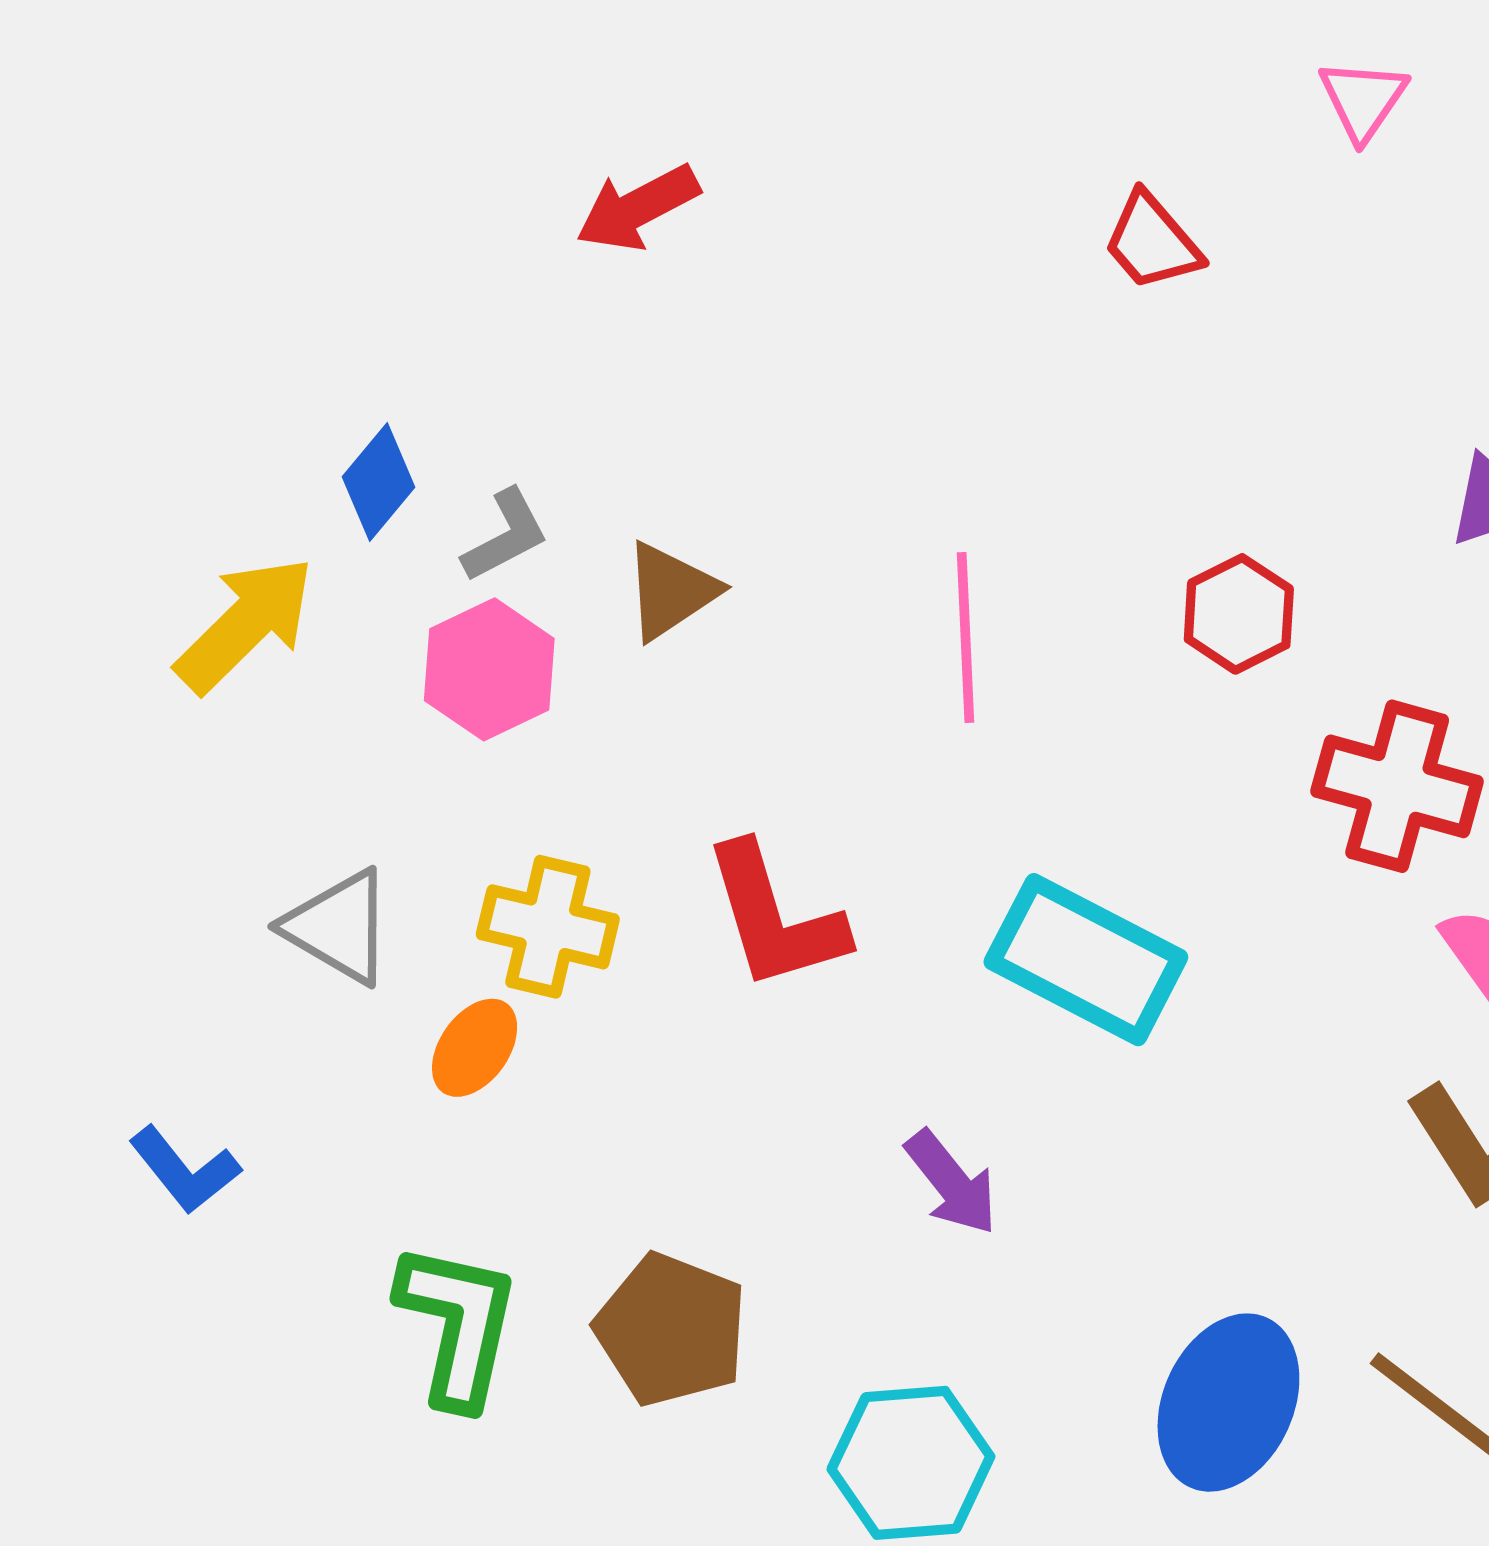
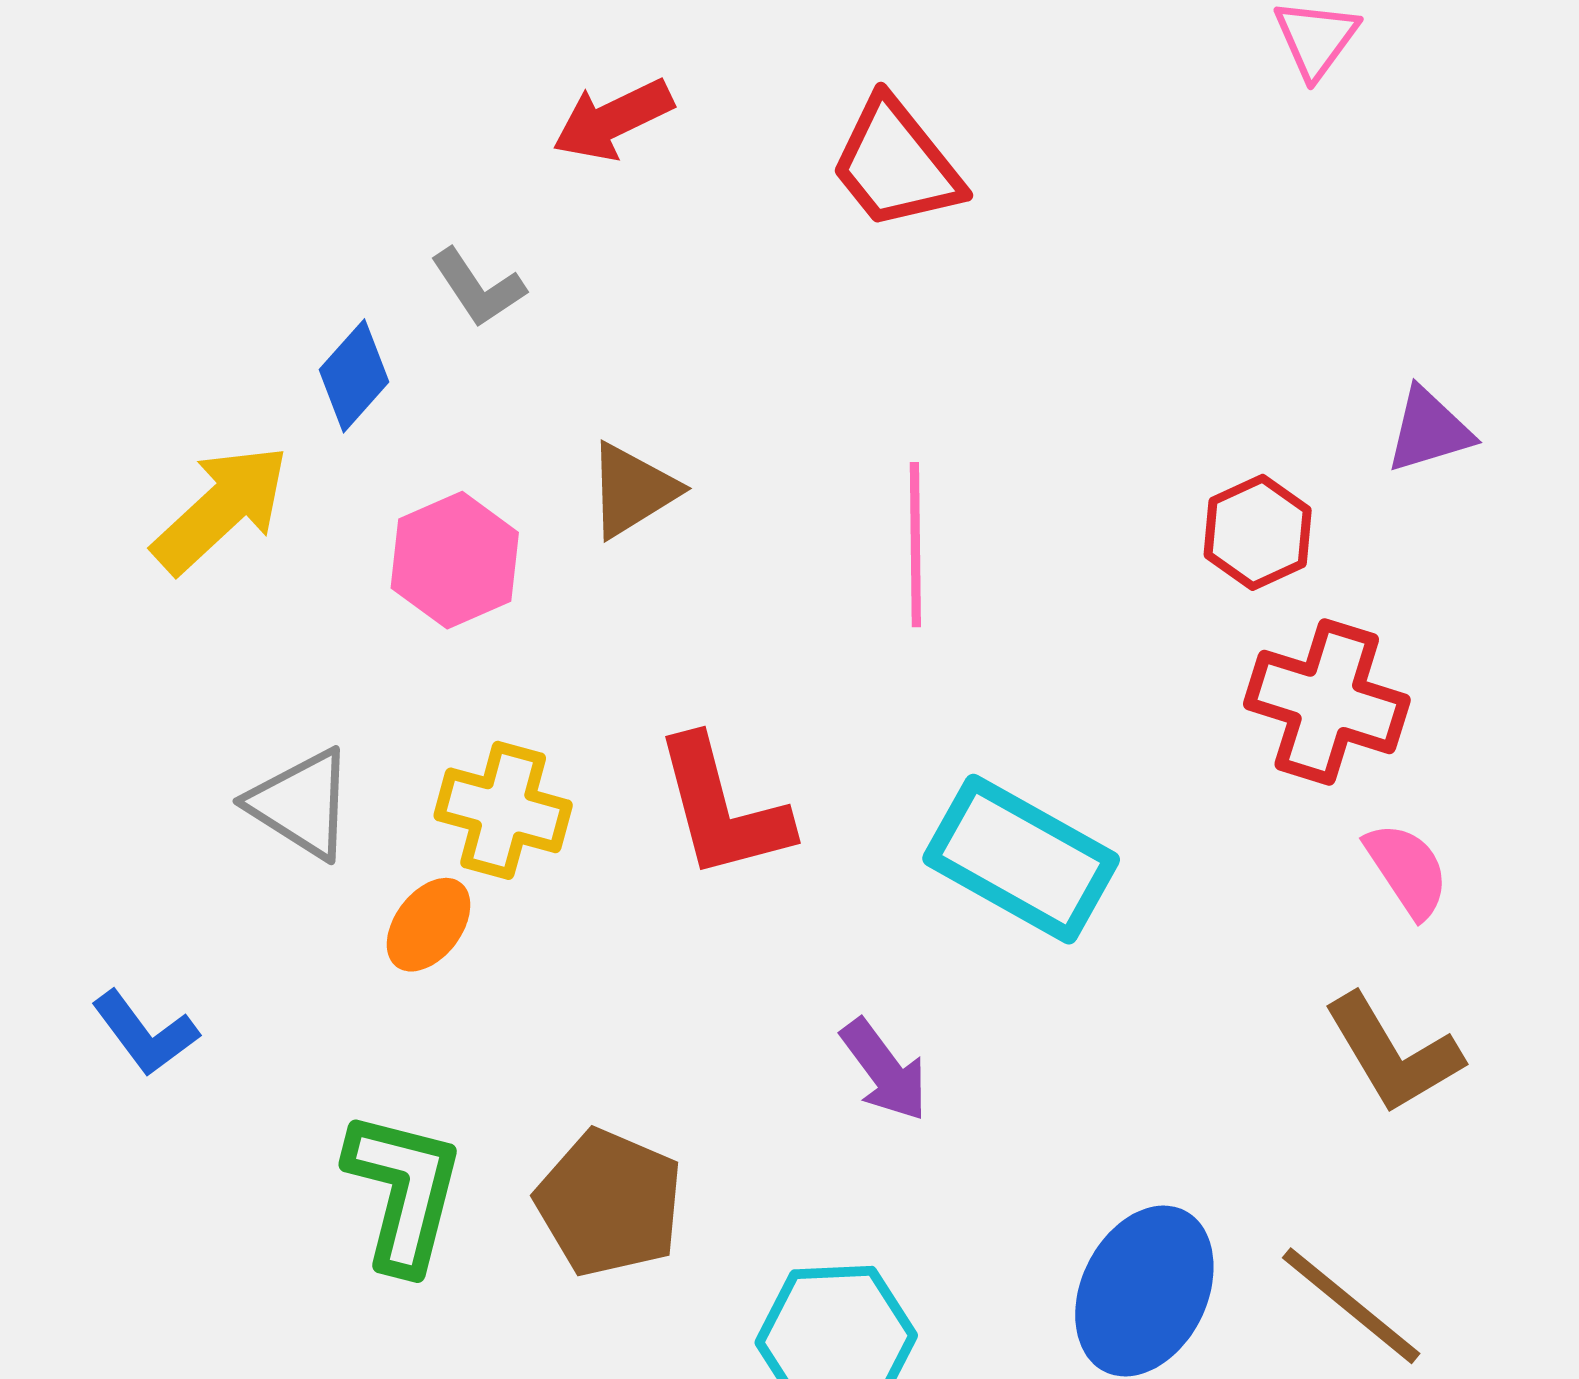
red trapezoid: (1152, 242) -> (896, 164), moved, size x1.4
gray L-shape: (505, 536) -> (478, 288), moved, turned 82
red hexagon: (1239, 614) -> (1258, 532), moved

